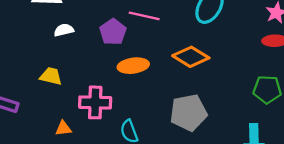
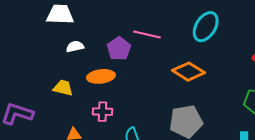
orange ellipse: (133, 66) -> (101, 76), moved
pink cross: (95, 102) -> (102, 112), size x0.7

